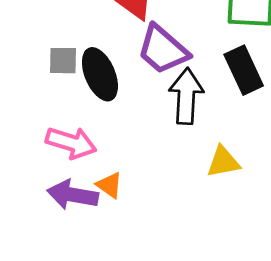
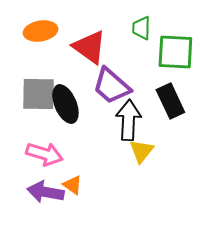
gray square: (63, 61) -> (38, 94), size x1.6
yellow triangle: (223, 162) -> (141, 151), moved, turned -40

